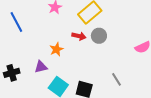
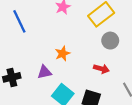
red arrow: (79, 36) -> (101, 69), moved

